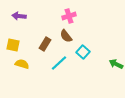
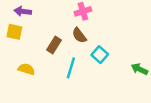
yellow square: (13, 45) -> (14, 32), moved
cyan line: (59, 63) -> (71, 68), turned -30

